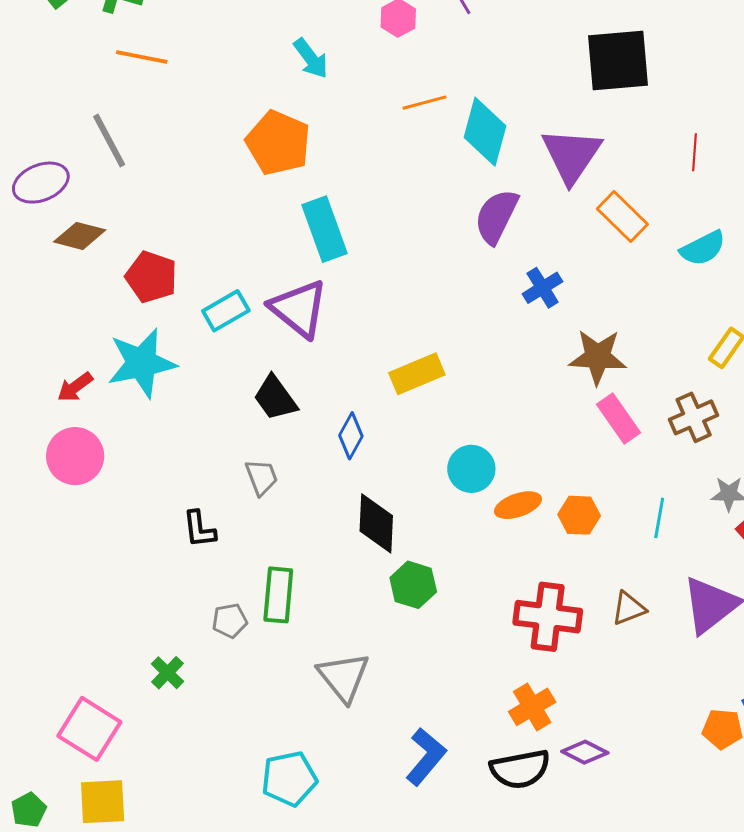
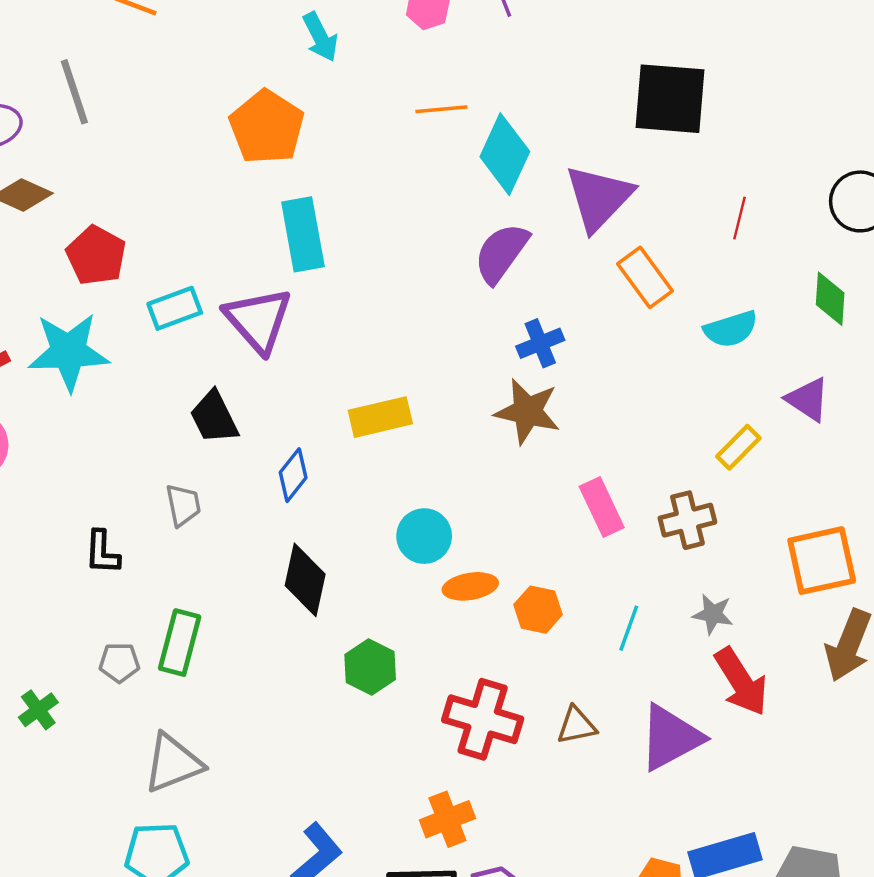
brown star: (598, 357) -> (527, 411), moved
green hexagon: (413, 585) -> (370, 667), moved
gray triangle: (344, 677) -> (173, 763), moved, turned 38

